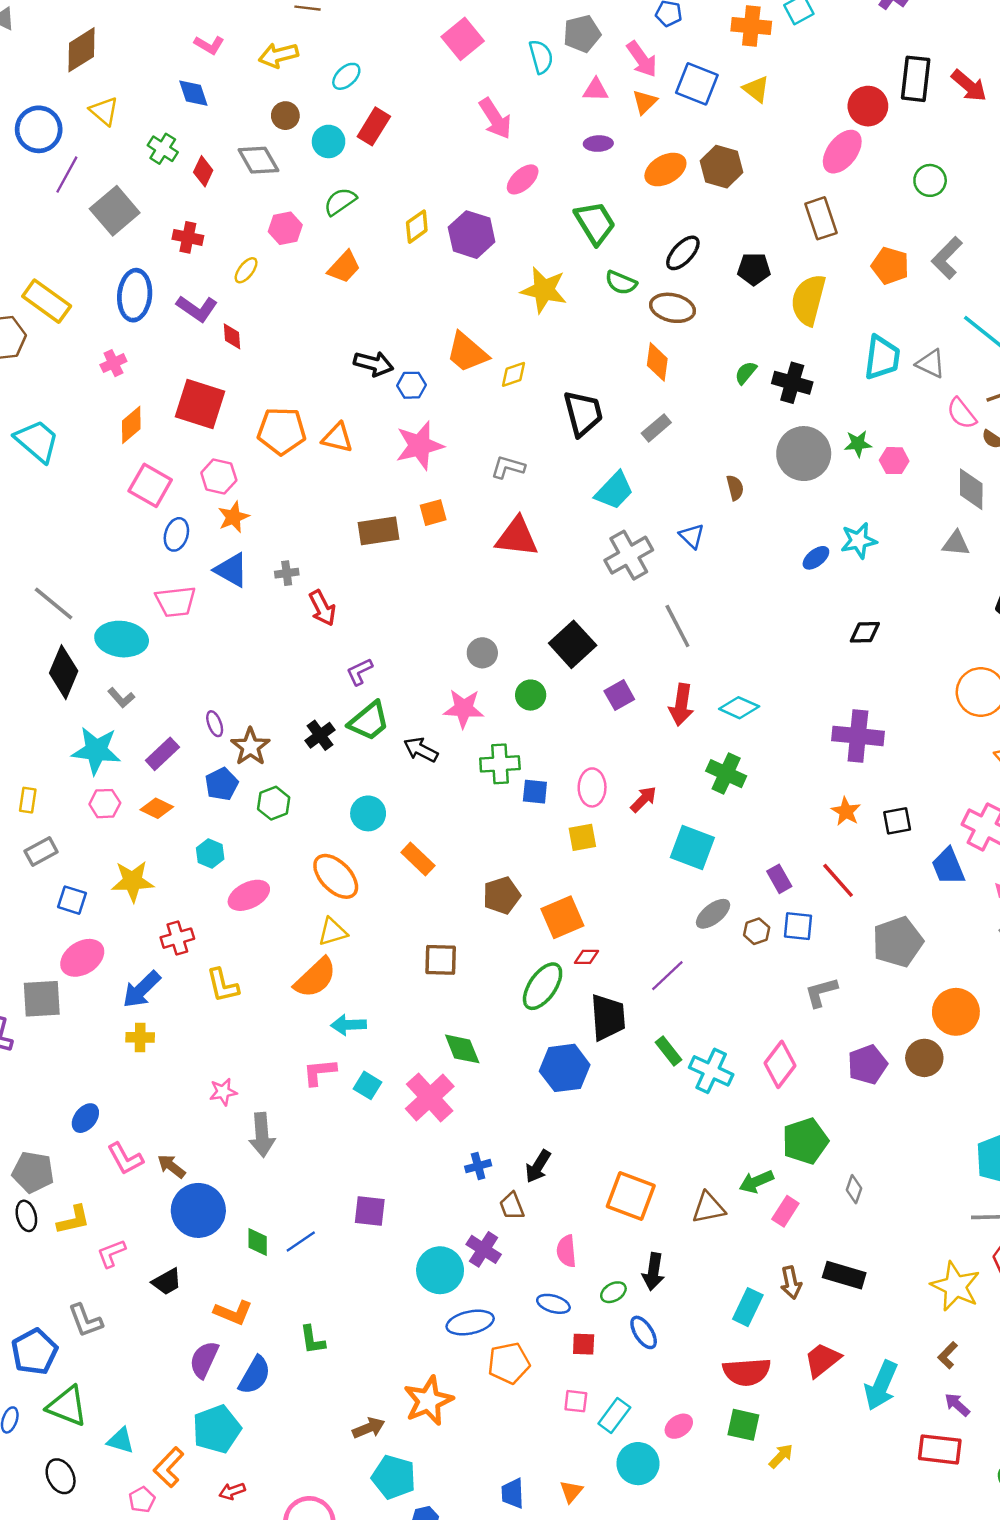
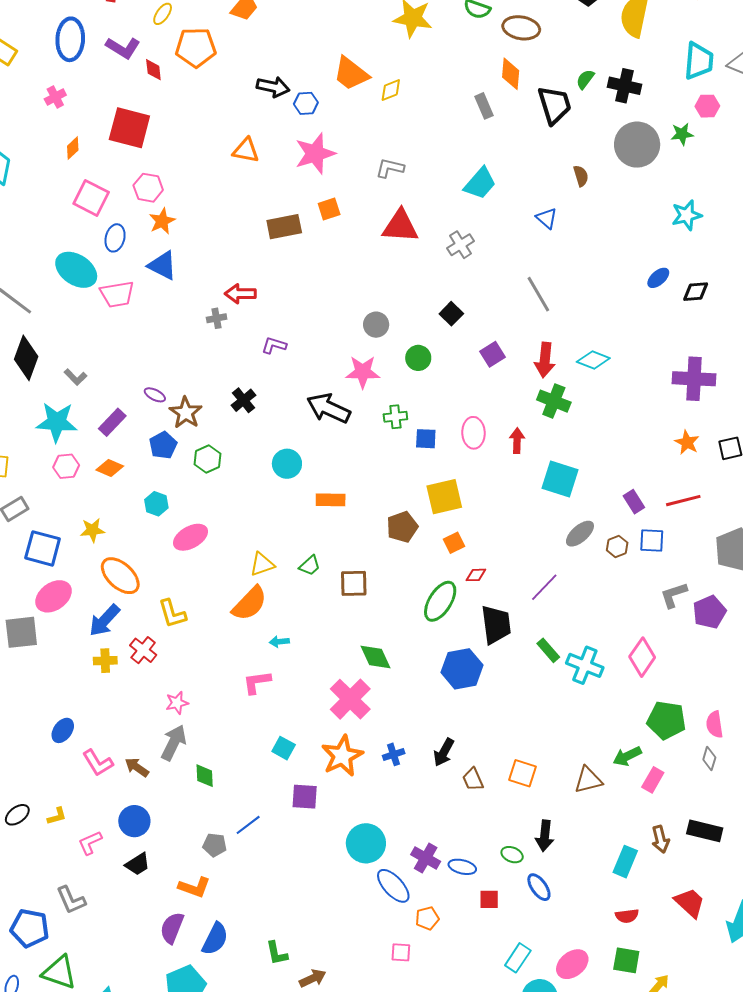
black trapezoid: (583, 413) -> (555, 105), moved
orange diamond: (131, 425) -> (73, 148), size x0.7
gray rectangle: (656, 428) -> (484, 106), moved, turned -70
orange pentagon: (282, 431) -> (196, 47), moved
pink hexagon: (894, 461) -> (707, 106), moved
gray cross: (629, 555) -> (461, 245), moved, size x0.7
blue ellipse: (816, 558) -> (658, 278), moved
gray cross: (287, 573) -> (217, 318), moved
red arrow: (322, 608) -> (240, 294), turned 120
cyan ellipse: (122, 639) -> (76, 270), moved, turned 30
black square: (573, 644) -> (451, 314), size x0.6
purple L-shape: (359, 672) -> (274, 345), turned 45
green trapezoid: (369, 721) -> (310, 566), moved, size x0.6
purple ellipse: (215, 724) -> (155, 395), turned -40
black arrow: (421, 750) -> (329, 408), size x1.5
green cross: (500, 764) -> (395, 417), size x0.7
green cross: (726, 774) -> (554, 401), moved
red arrow: (644, 799) -> (517, 441), turned -40
yellow square: (582, 837) -> (444, 497), moved, size x1.5
orange rectangle: (418, 859) -> (331, 500), turned -40
orange ellipse: (336, 876) -> (120, 576), moved
red line: (838, 880) -> (683, 501), turned -60
yellow star: (133, 881) -> (92, 530), size x0.7
blue square: (72, 900) -> (43, 548), size x1.5
orange square: (562, 917) -> (454, 543), size x0.6
red cross: (177, 938) -> (143, 650), moved, turned -32
cyan arrow: (349, 1025) -> (279, 642), size x0.7
purple pentagon: (867, 1065) -> (709, 612), moved
cyan square: (367, 1085) -> (284, 748), moved
gray arrow: (262, 1135) -> (174, 743), moved, turned -147
green pentagon: (805, 1141) -> (666, 720), turned 30
gray pentagon: (33, 1172) -> (215, 845), moved, size x0.7
orange square: (631, 1196) -> (523, 773), size x0.7
brown trapezoid: (512, 1206) -> (473, 779), moved
blue circle: (198, 1210) -> (134, 821), moved, size x0.7
black ellipse: (26, 1216) -> (17, 815), turned 70
yellow L-shape: (73, 1220) -> (57, 816), size x0.7
green diamond: (258, 1242) -> (205, 776), moved
purple cross: (484, 1249) -> (426, 858), moved
pink semicircle: (566, 1251) -> (715, 724), moved
green ellipse: (613, 1292) -> (512, 855), turned 55
blue ellipse: (470, 1323) -> (393, 886), turned 63
green L-shape: (312, 1340) -> (277, 953), moved
blue pentagon: (34, 1352) -> (30, 928), turned -30
red trapezoid: (822, 1360) -> (690, 903), turned 84
orange pentagon: (509, 1363) -> (427, 918), size x0.7
red semicircle: (747, 1372) -> (627, 916), size x0.6
orange star: (428, 1401) -> (342, 756), moved
pink square: (576, 1401) -> (401, 952), moved
pink ellipse: (679, 1426) -> (572, 964), size x1.4

